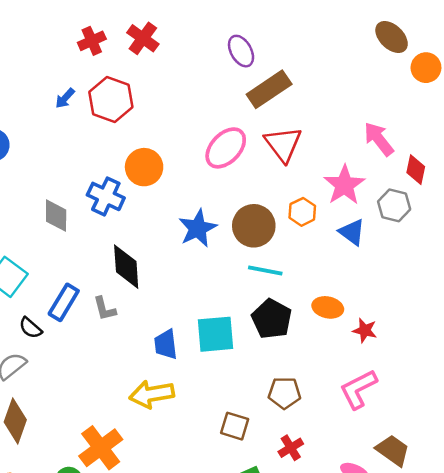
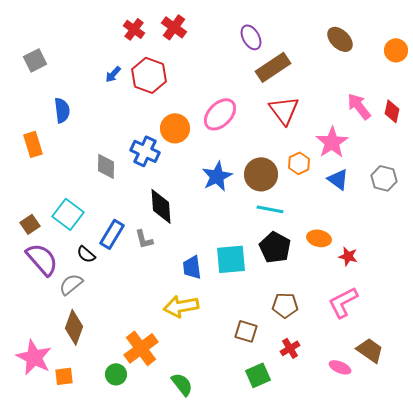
brown ellipse: (392, 37) -> (340, 39), moved
red cross: (92, 41) -> (134, 29), turned -30
pink ellipse: (226, 148) -> (220, 114), moved
red diamond: (416, 170) -> (392, 111), moved
gray hexagon: (394, 205) -> (384, 178), moved

